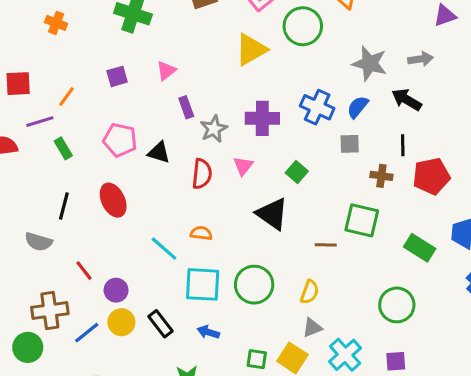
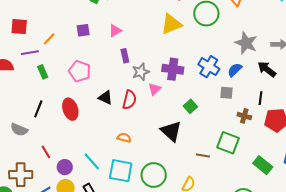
black triangle: (159, 153) -> (105, 97), moved
pink triangle: (243, 166) -> (155, 89), moved
cyan line: (164, 249) -> (92, 161), moved

